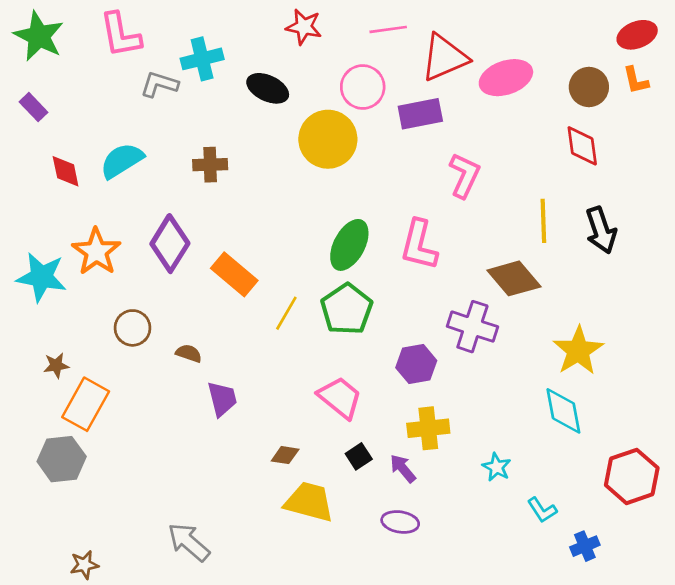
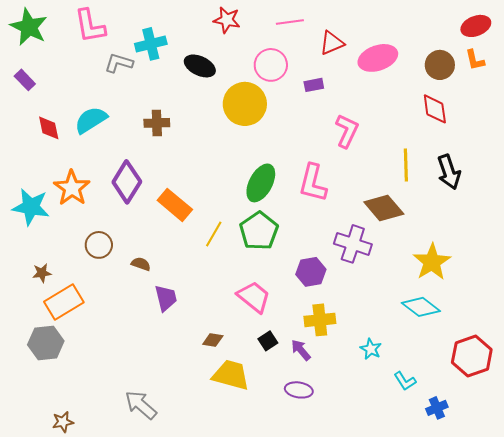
red triangle: (444, 58) -> (332, 43), size x0.7
purple rectangle: (420, 114) -> (314, 85), size x0.6
orange rectangle: (86, 404) -> (64, 302), turned 30
cyan diamond: (563, 411) -> (421, 307), turned -42

